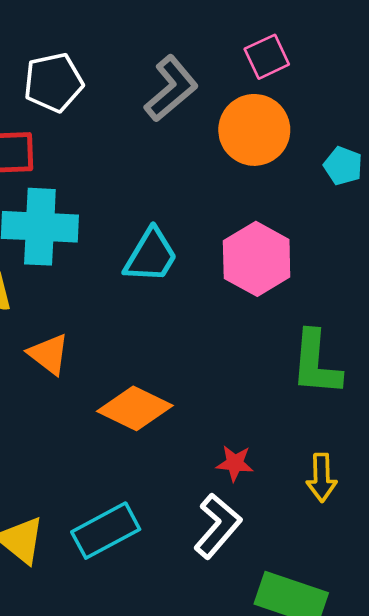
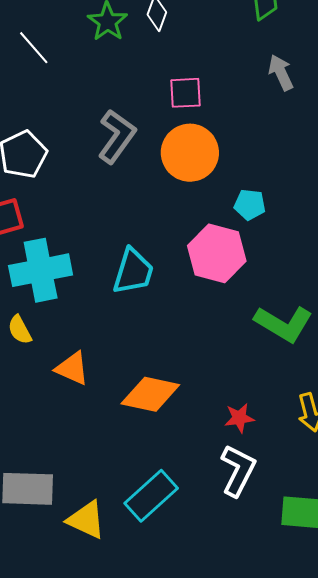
pink square: (267, 57) -> (185, 93), turned 36
cyan pentagon: (343, 166) -> (250, 205), moved
green L-shape: (316, 363) -> (284, 324), turned -50

